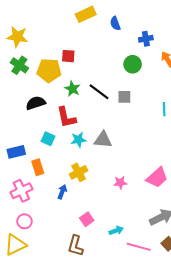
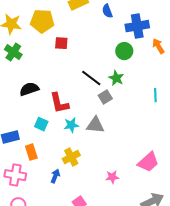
blue cross: (146, 39) -> (137, 26), size x1.6
yellow pentagon: (49, 70) -> (42, 21), moved
green star: (72, 89) -> (116, 78), moved
gray square: (124, 97) -> (105, 97), moved, turned -32
pink star: (120, 183) -> (112, 177), moved
pink cross: (21, 191) -> (15, 175), turned 35

